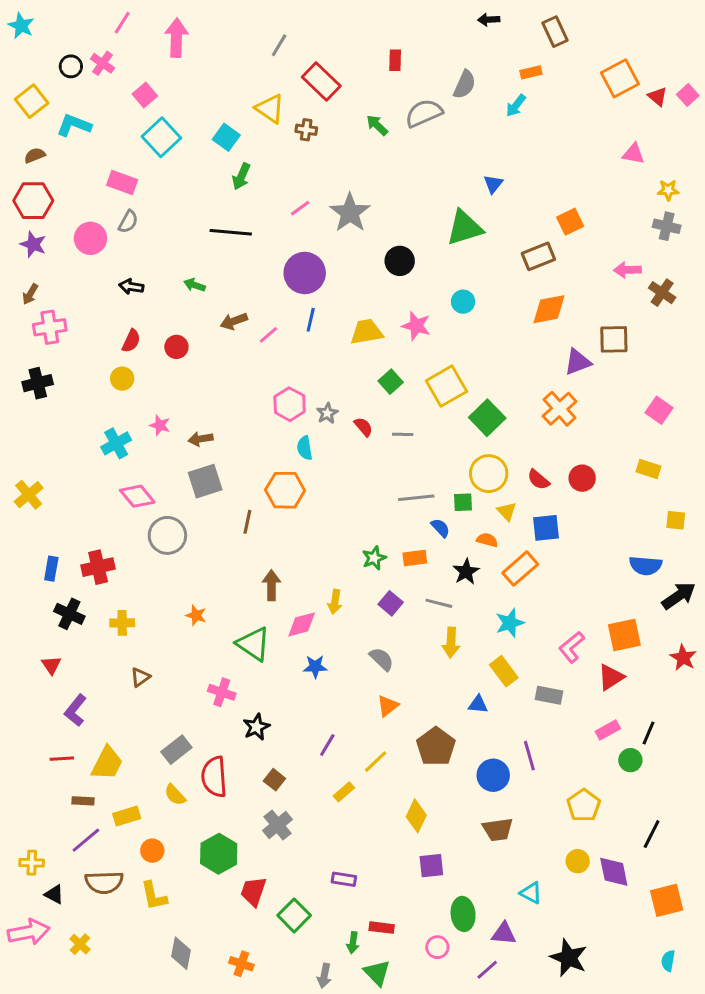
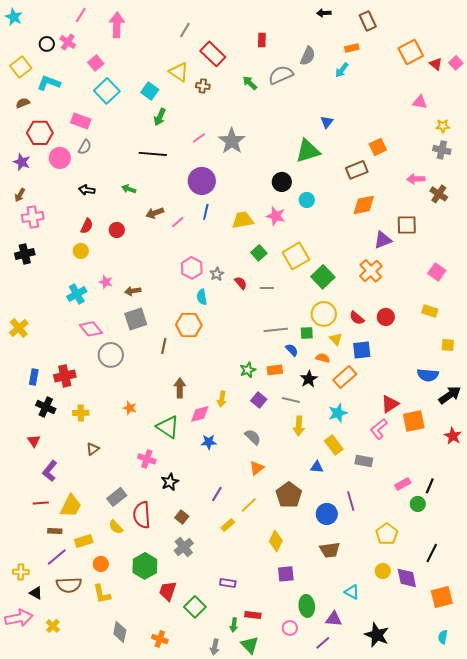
red hexagon: (33, 201) -> (40, 133), moved
black circle: (400, 261) -> (282, 182), moved
red triangle: (611, 677) -> (390, 404), moved

